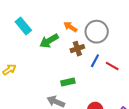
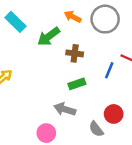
brown cross: (77, 49) -> (75, 53), moved, turned 32
blue line: (95, 61) -> (109, 70), moved

